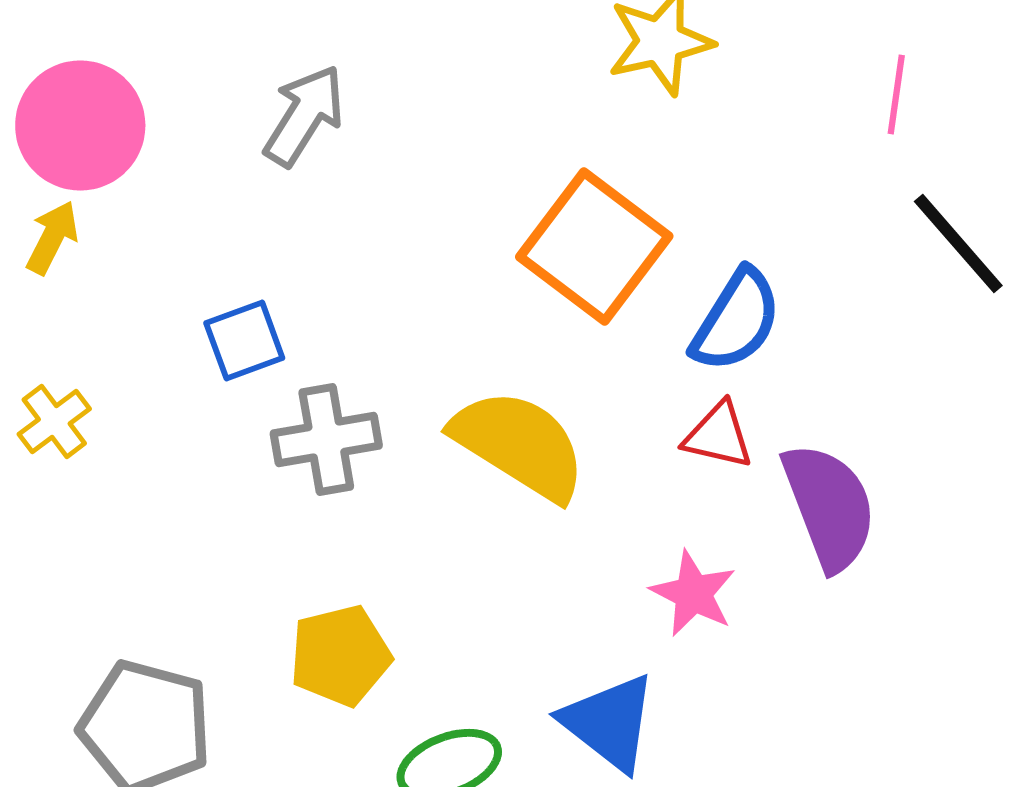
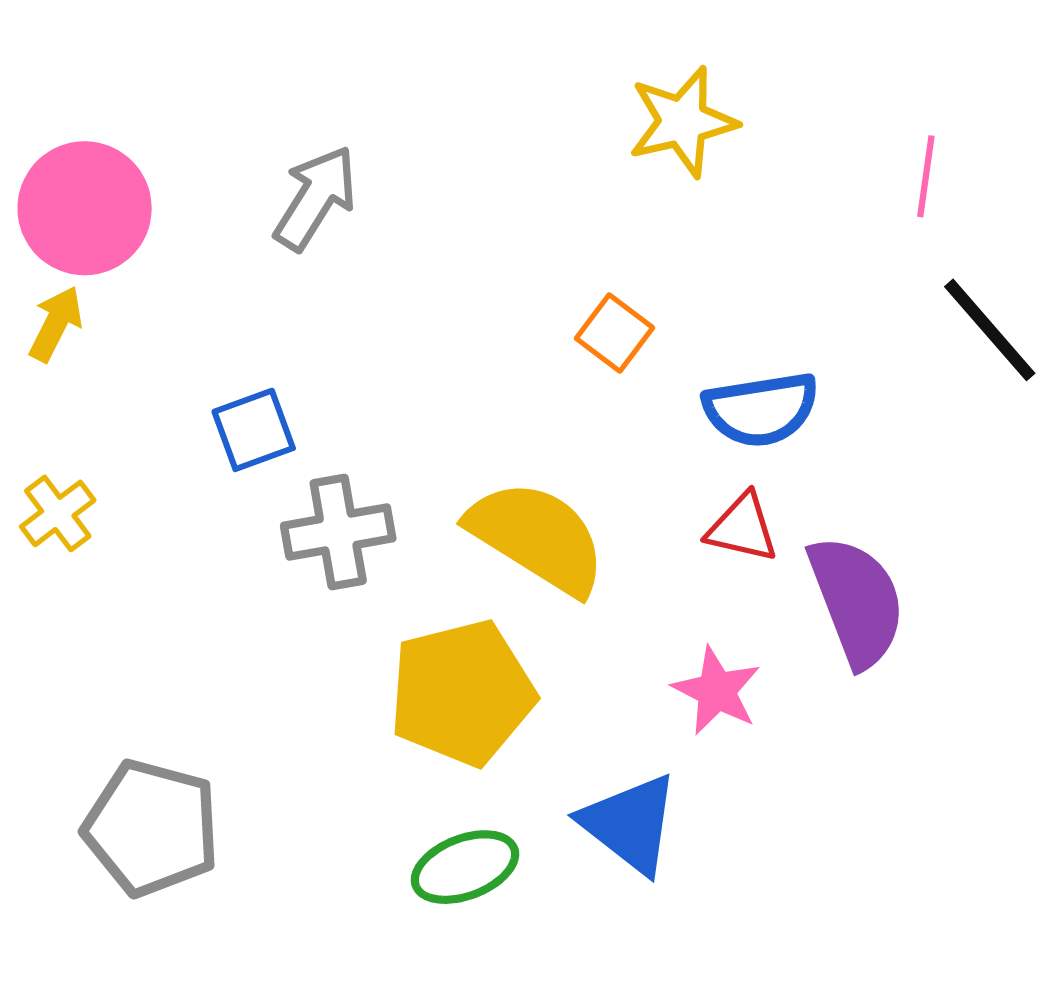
orange square: (594, 246) -> (614, 333), size x0.5
blue semicircle: (736, 320) -> (761, 409), turned 49
yellow pentagon: (340, 656) -> (462, 693), moved, size x1.4

